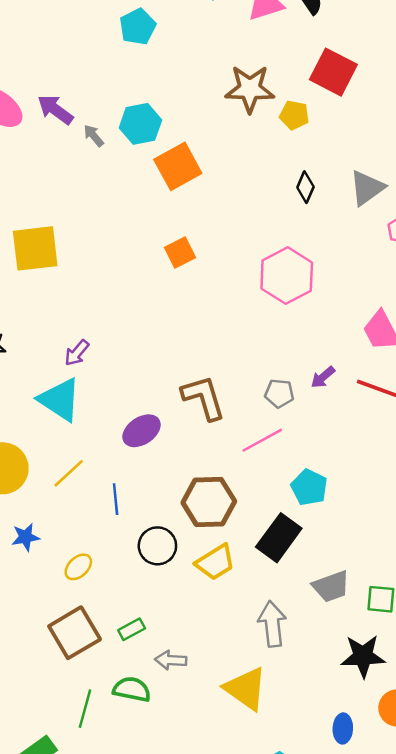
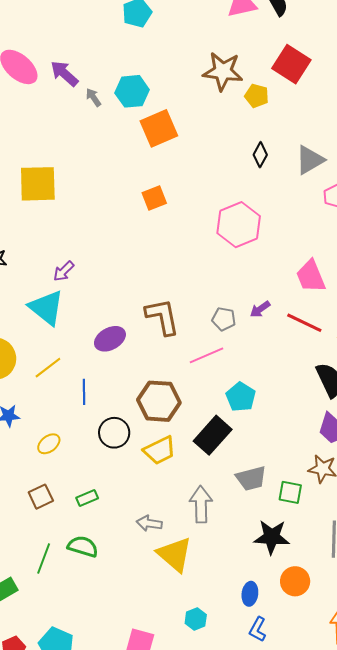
brown square: (75, 633) -> (41, 497), size x0.6
gray arrow: (171, 660) -> (149, 523), moved

